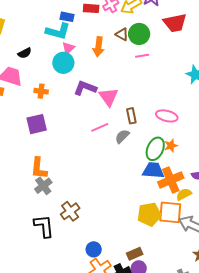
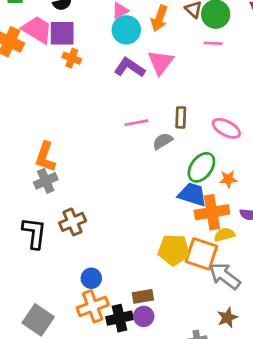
cyan circle: (63, 63) -> (126, 30), moved
pink triangle: (109, 97) -> (161, 62), moved
purple square: (37, 124) -> (62, 33), moved
orange star: (171, 146) -> (228, 179), moved

